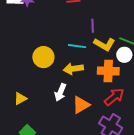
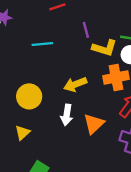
cyan line: (77, 46) -> (42, 44), moved
yellow circle: (43, 57) -> (29, 96), moved

